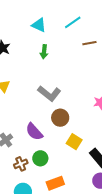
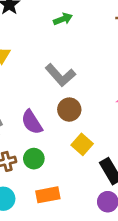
green arrow: (44, 52) -> (63, 19), turned -128

